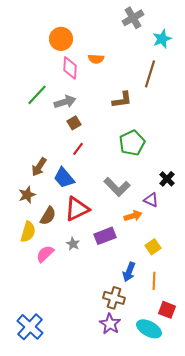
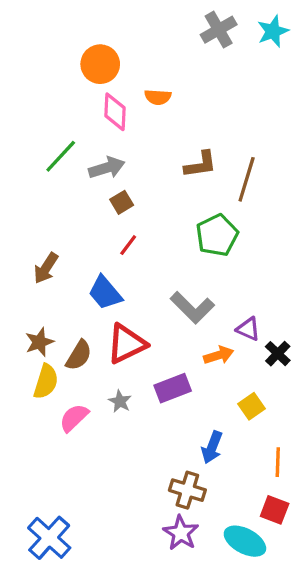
cyan star: (162, 39) -> (273, 31), moved
brown line: (150, 74) -> (247, 179), moved
brown arrow: (39, 167) -> (46, 268), moved
black cross: (167, 179) -> (278, 354), moved
brown star: (27, 195) -> (39, 342), moved
orange line: (154, 281) -> (278, 462), moved

